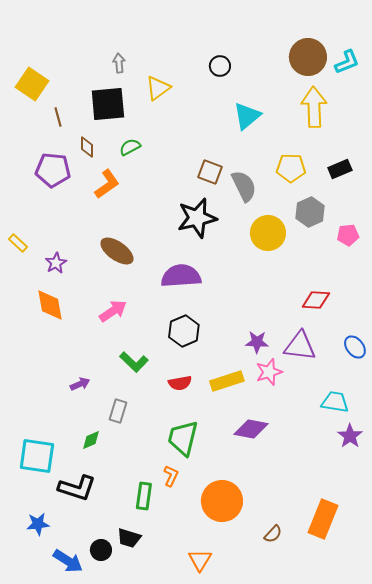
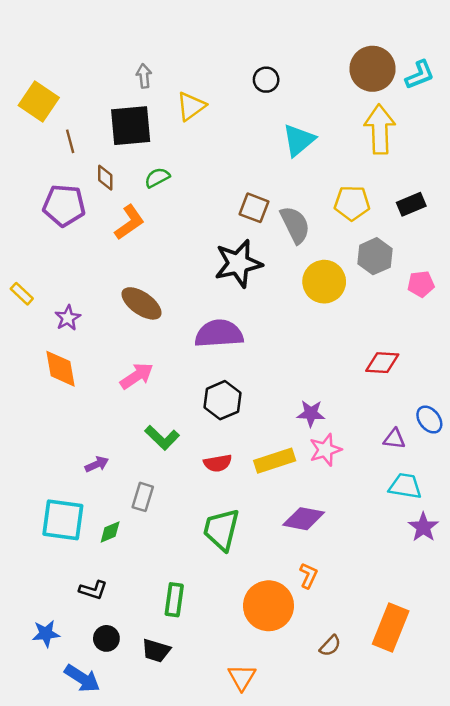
purple triangle: (300, 346) -> (394, 439), moved, size x0.6
cyan square: (37, 456) -> (63, 520), moved
orange L-shape: (171, 476) -> (308, 576), moved
black L-shape: (77, 488) -> (93, 590), size x0.6
black circle: (101, 550) -> (106, 638), moved

